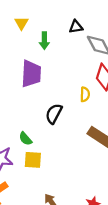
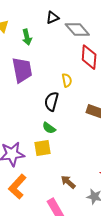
yellow semicircle: (85, 94) -> (67, 80), moved
green semicircle: (25, 139) -> (49, 128), moved

